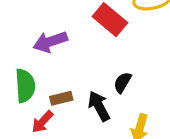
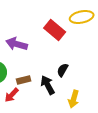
purple arrow: (50, 42) -> (17, 44), turned 35

